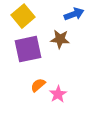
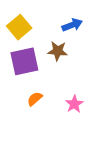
pink star: (58, 94) -> (74, 104), moved

